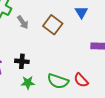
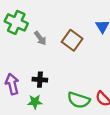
green star: (28, 83) -> (35, 102), moved

